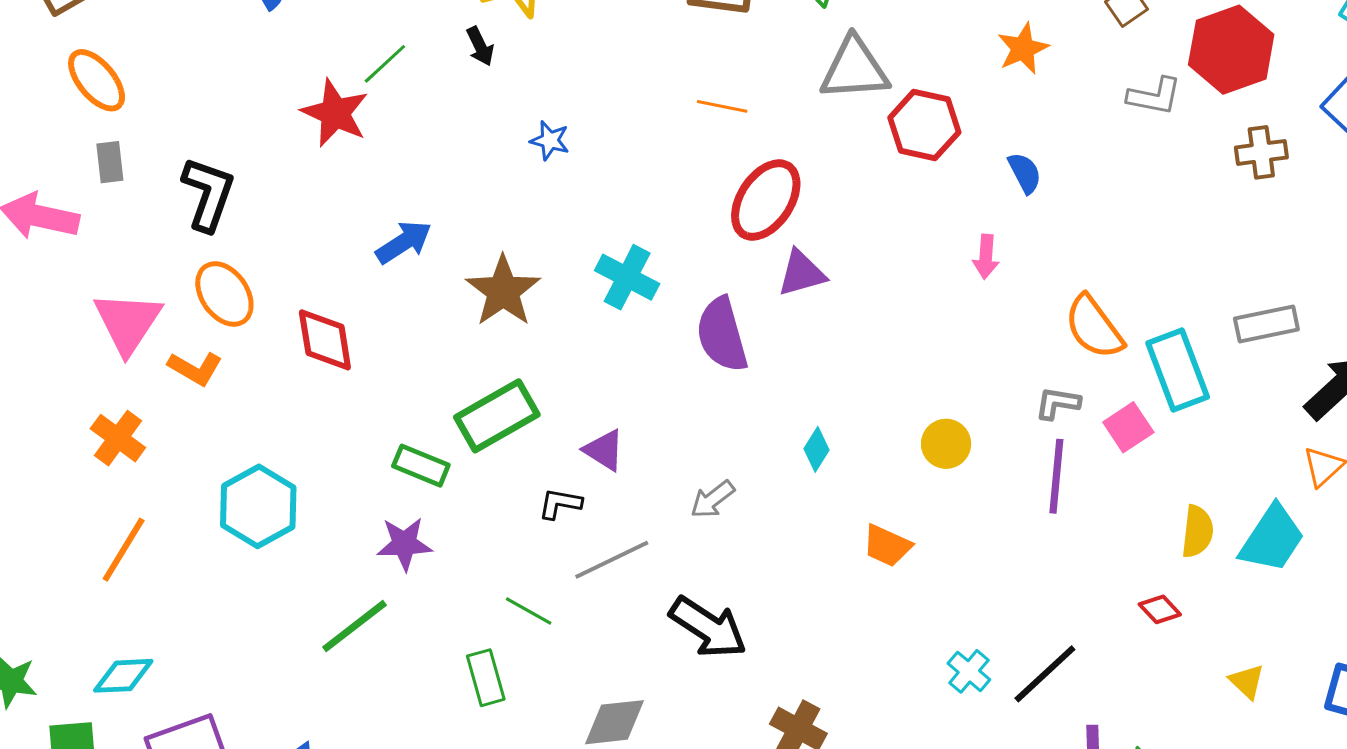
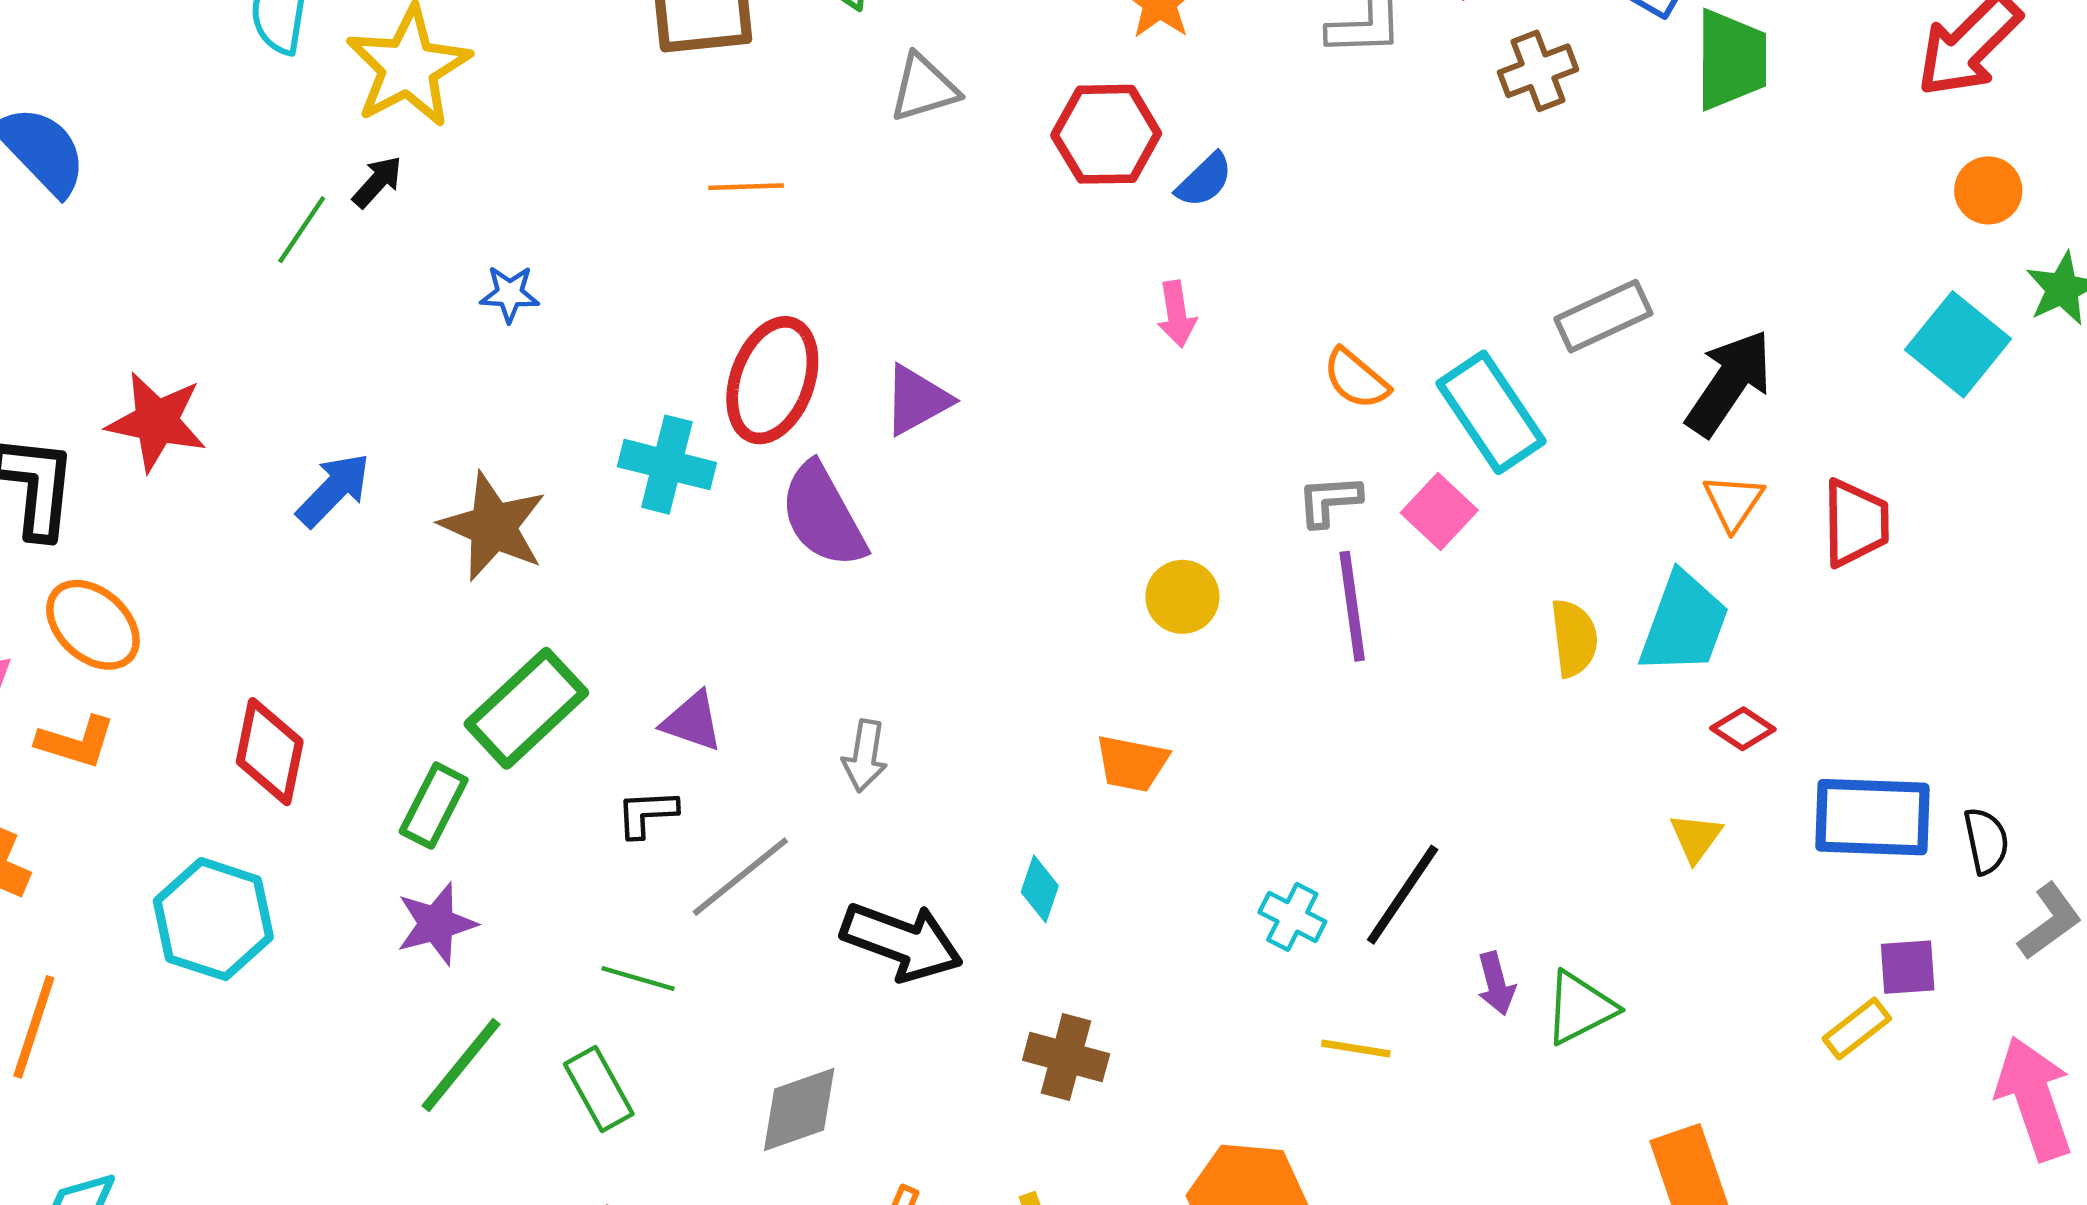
black arrow: (480, 46) -> (377, 182), turned -99
green line: (385, 64) -> (302, 230), moved
gray triangle: (854, 69) -> (924, 88), size x0.7
red star: (335, 113) -> (157, 422), moved
red hexagon: (924, 125) -> (1106, 134), moved
blue semicircle: (1025, 173) -> (1204, 180), turned 87
red ellipse: (766, 200) -> (772, 380), moved
orange semicircle: (1094, 327) -> (1356, 379), size x0.7
red diamond: (325, 340) -> (270, 752), moved, turned 34
cyan diamond: (816, 449) -> (1040, 889), moved
green rectangle: (421, 466) -> (434, 806), turned -72
gray arrow: (712, 499) -> (865, 756), turned -30
red diamond: (1160, 609) -> (1743, 729), moved
green line: (355, 626) -> (461, 1065), moved
yellow triangle: (1247, 681) -> (1696, 837), turned 36

